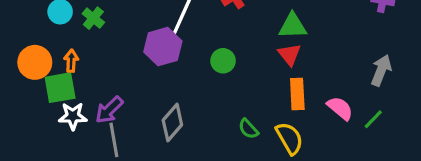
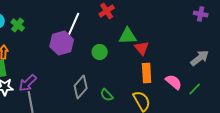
green triangle: (293, 26) -> (128, 36), moved
gray arrow: (381, 70) -> (200, 58), turned 30
gray diamond: (172, 122) -> (81, 87), moved
green semicircle: (248, 129) -> (107, 95), moved

